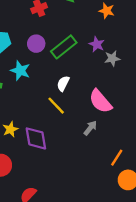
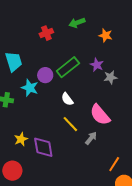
purple circle: (36, 44) -> (45, 75), moved
white semicircle: (63, 84) -> (67, 99), turned -64
yellow line: (56, 106) -> (70, 124), moved

